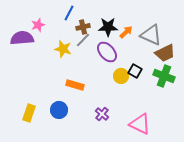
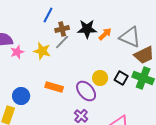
pink star: (38, 25) -> (17, 52), moved
purple ellipse: (107, 52) -> (86, 91), moved
black square: (135, 71) -> (121, 78), moved
blue circle: (59, 110) -> (21, 96), moved

